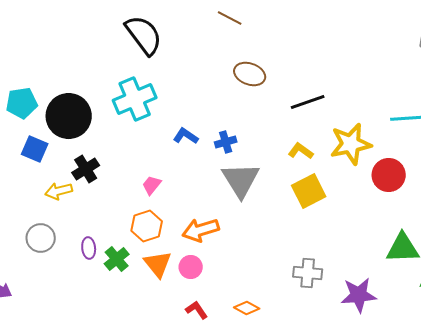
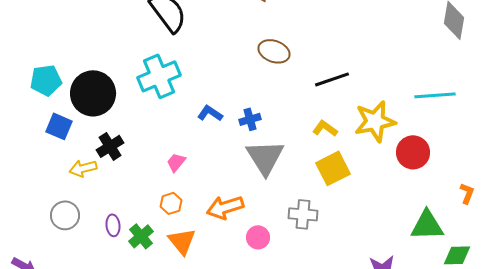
orange hexagon: (147, 226) -> (171, 203), size x0.7
pink circle: (191, 267) -> (258, 237), moved
gray cross: (308, 273) -> (303, 214), moved

